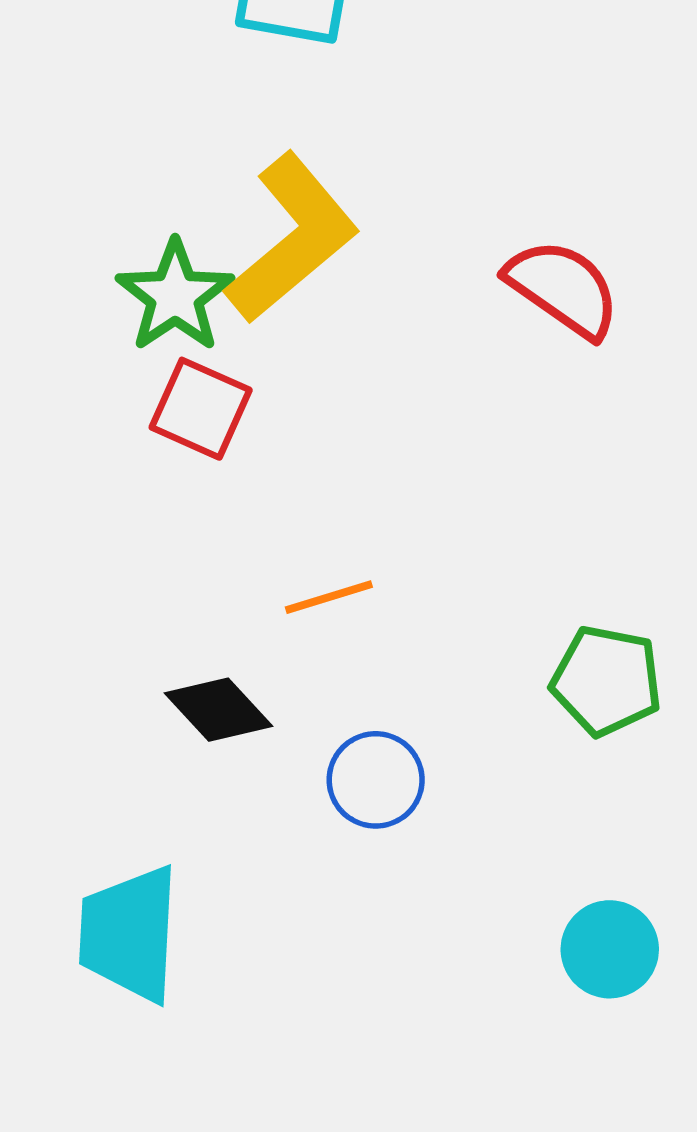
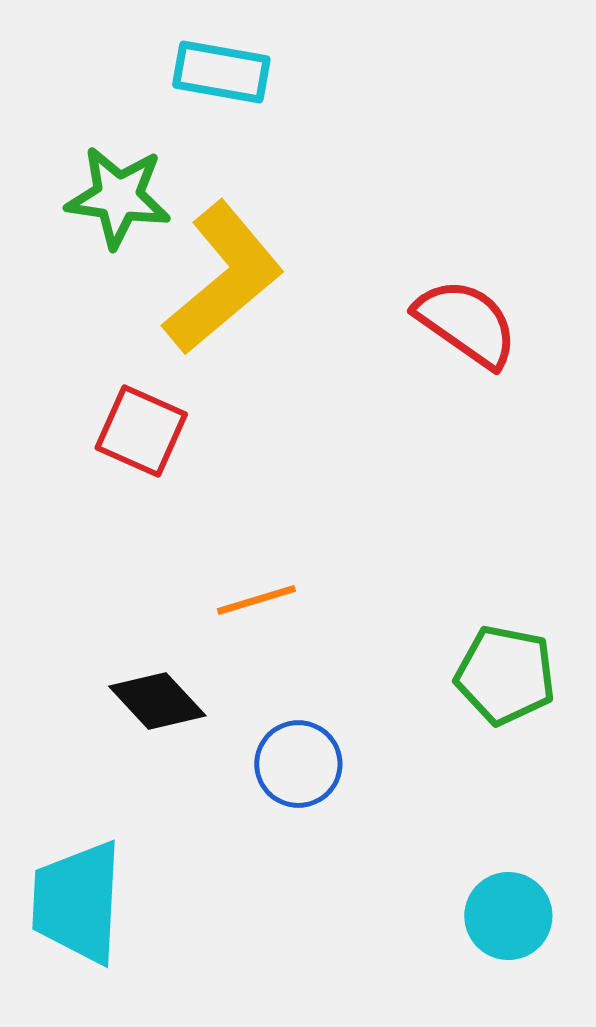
green star: (175, 296) -> (118, 197), moved, turned -30

